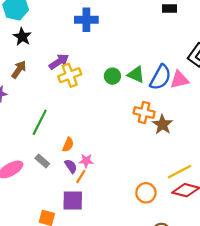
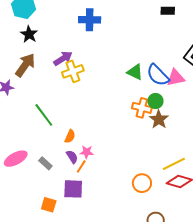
brown arrow: (19, 70) -> (25, 65), size x1.4
green circle: (112, 76) -> (155, 101), moved
blue semicircle: (160, 77) -> (158, 75), turned 105
green line: (40, 122) -> (44, 115), turned -65
gray rectangle: (42, 161) -> (45, 163), moved

